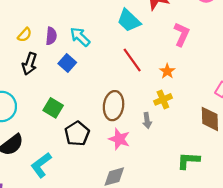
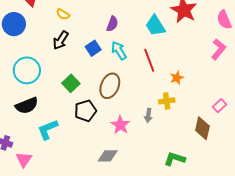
pink L-shape: (182, 34) -> (218, 49), moved
yellow semicircle: (25, 35) -> (63, 14), turned 64
purple semicircle: (51, 36) -> (112, 24), moved
cyan arrow: (80, 37) -> (119, 51), moved
brown ellipse: (114, 106) -> (110, 86), moved

